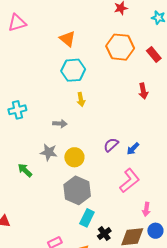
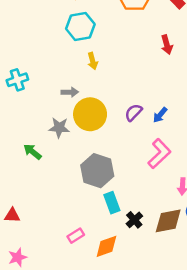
yellow circle: (74, 157) -> (90, 114), moved, size x1.4
cyan rectangle: (87, 218) -> (112, 203), turned -42

